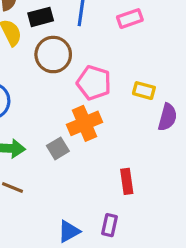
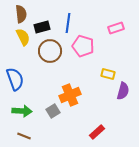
pink rectangle: (130, 19) -> (116, 28), moved
pink pentagon: (94, 83) -> (83, 46), moved
red rectangle: (127, 181) -> (97, 132), turned 56

